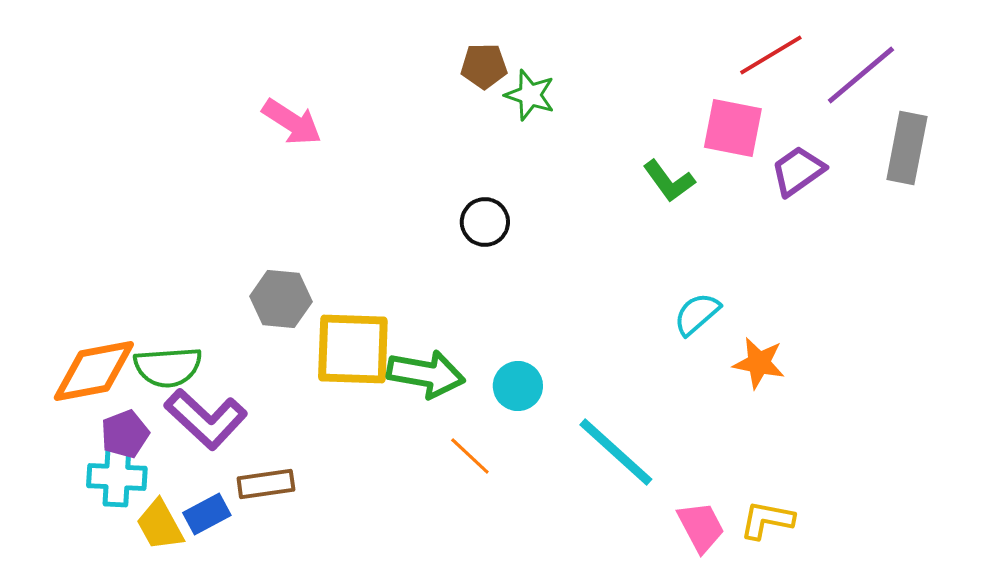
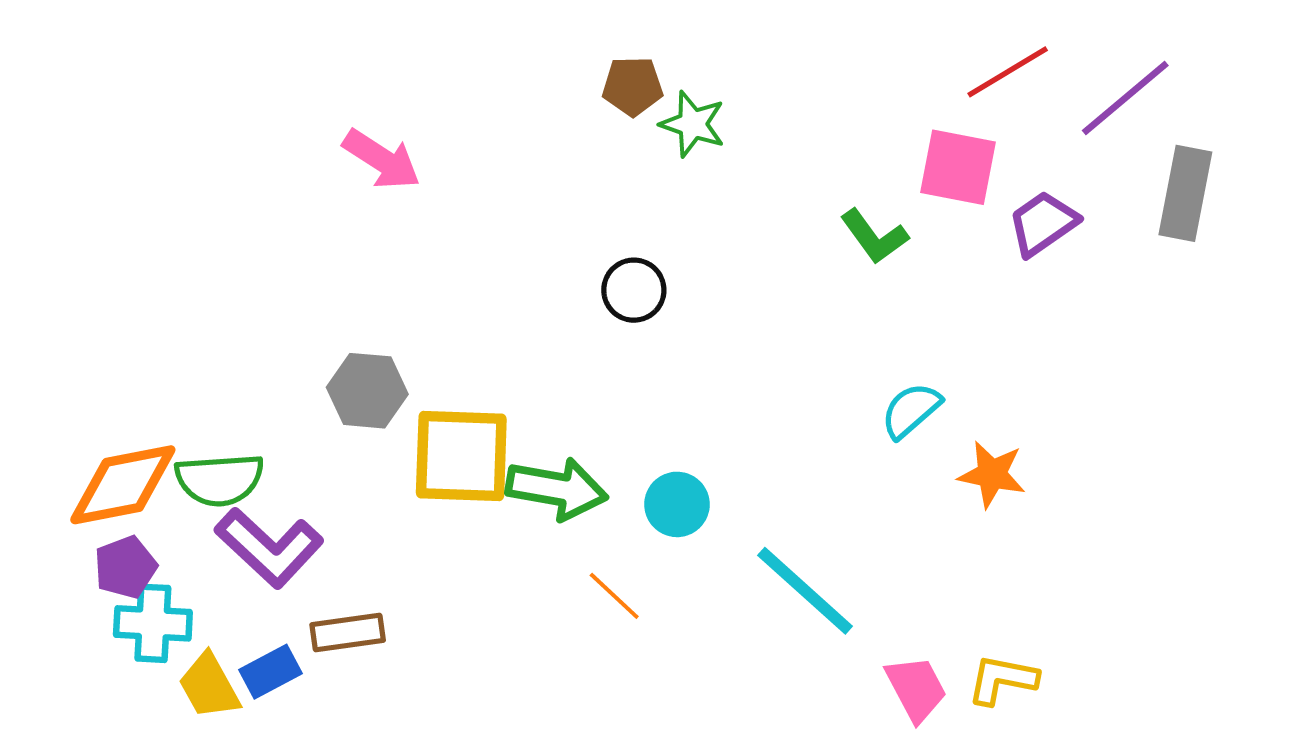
purple pentagon: (125, 434) -> (125, 567), moved

